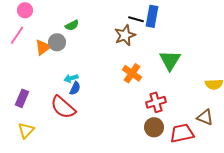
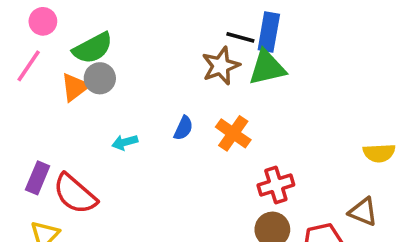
green semicircle: (72, 25) -> (93, 48), moved, size x1.6
green triangle: (170, 60) -> (267, 68), moved, turned 45
blue semicircle: (75, 88) -> (183, 128), moved
red semicircle: (63, 107) -> (75, 194), moved

